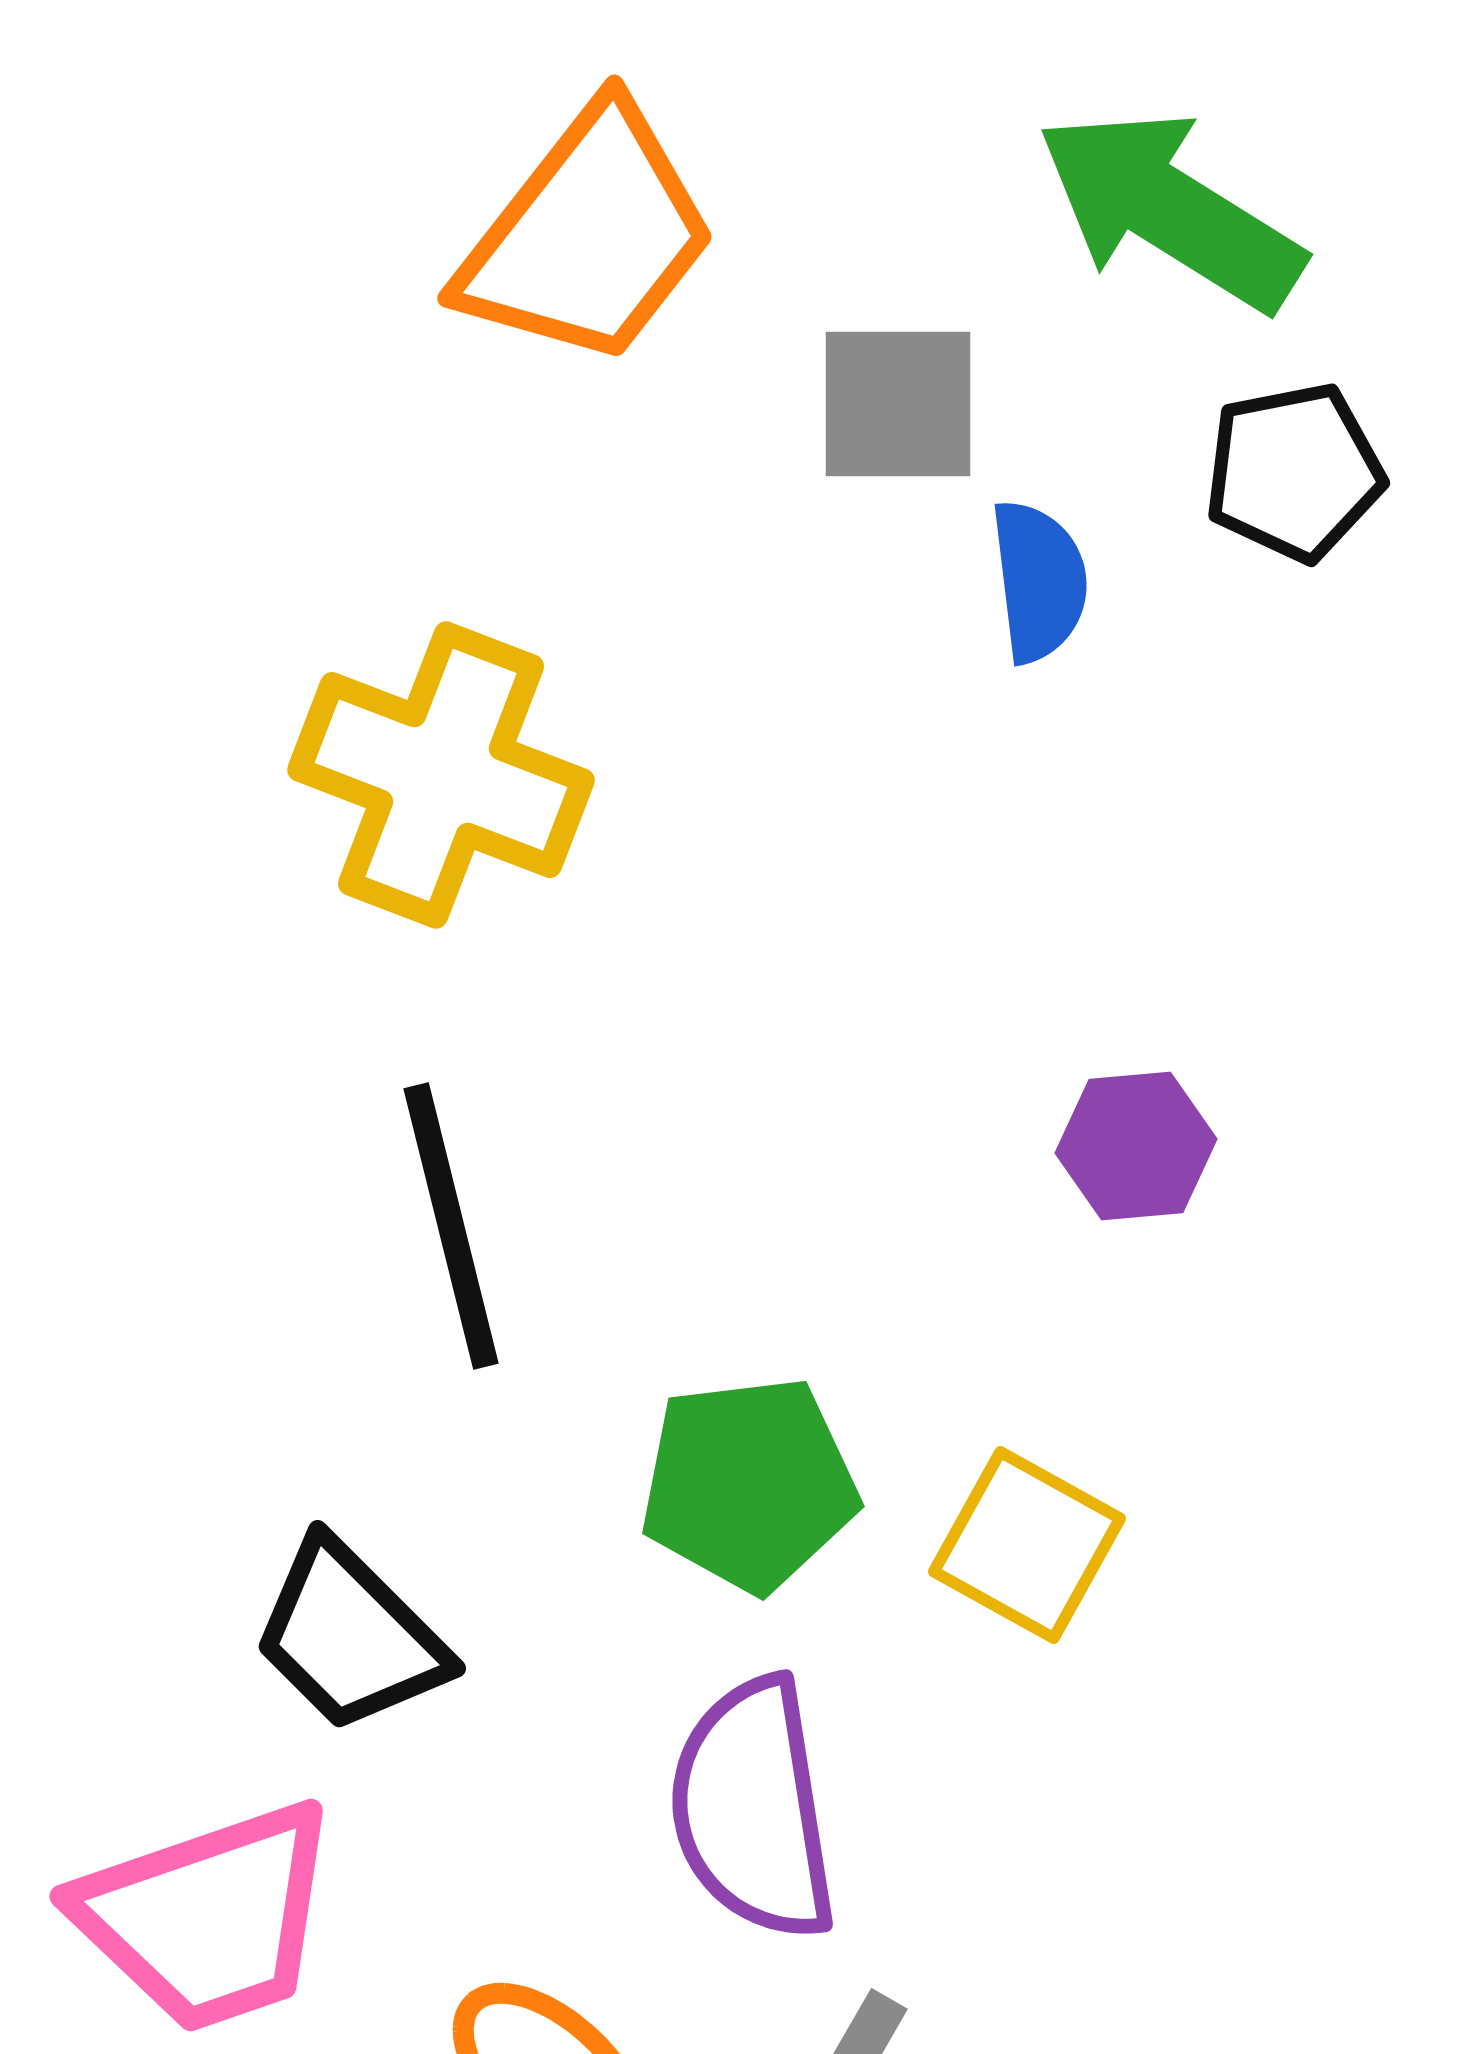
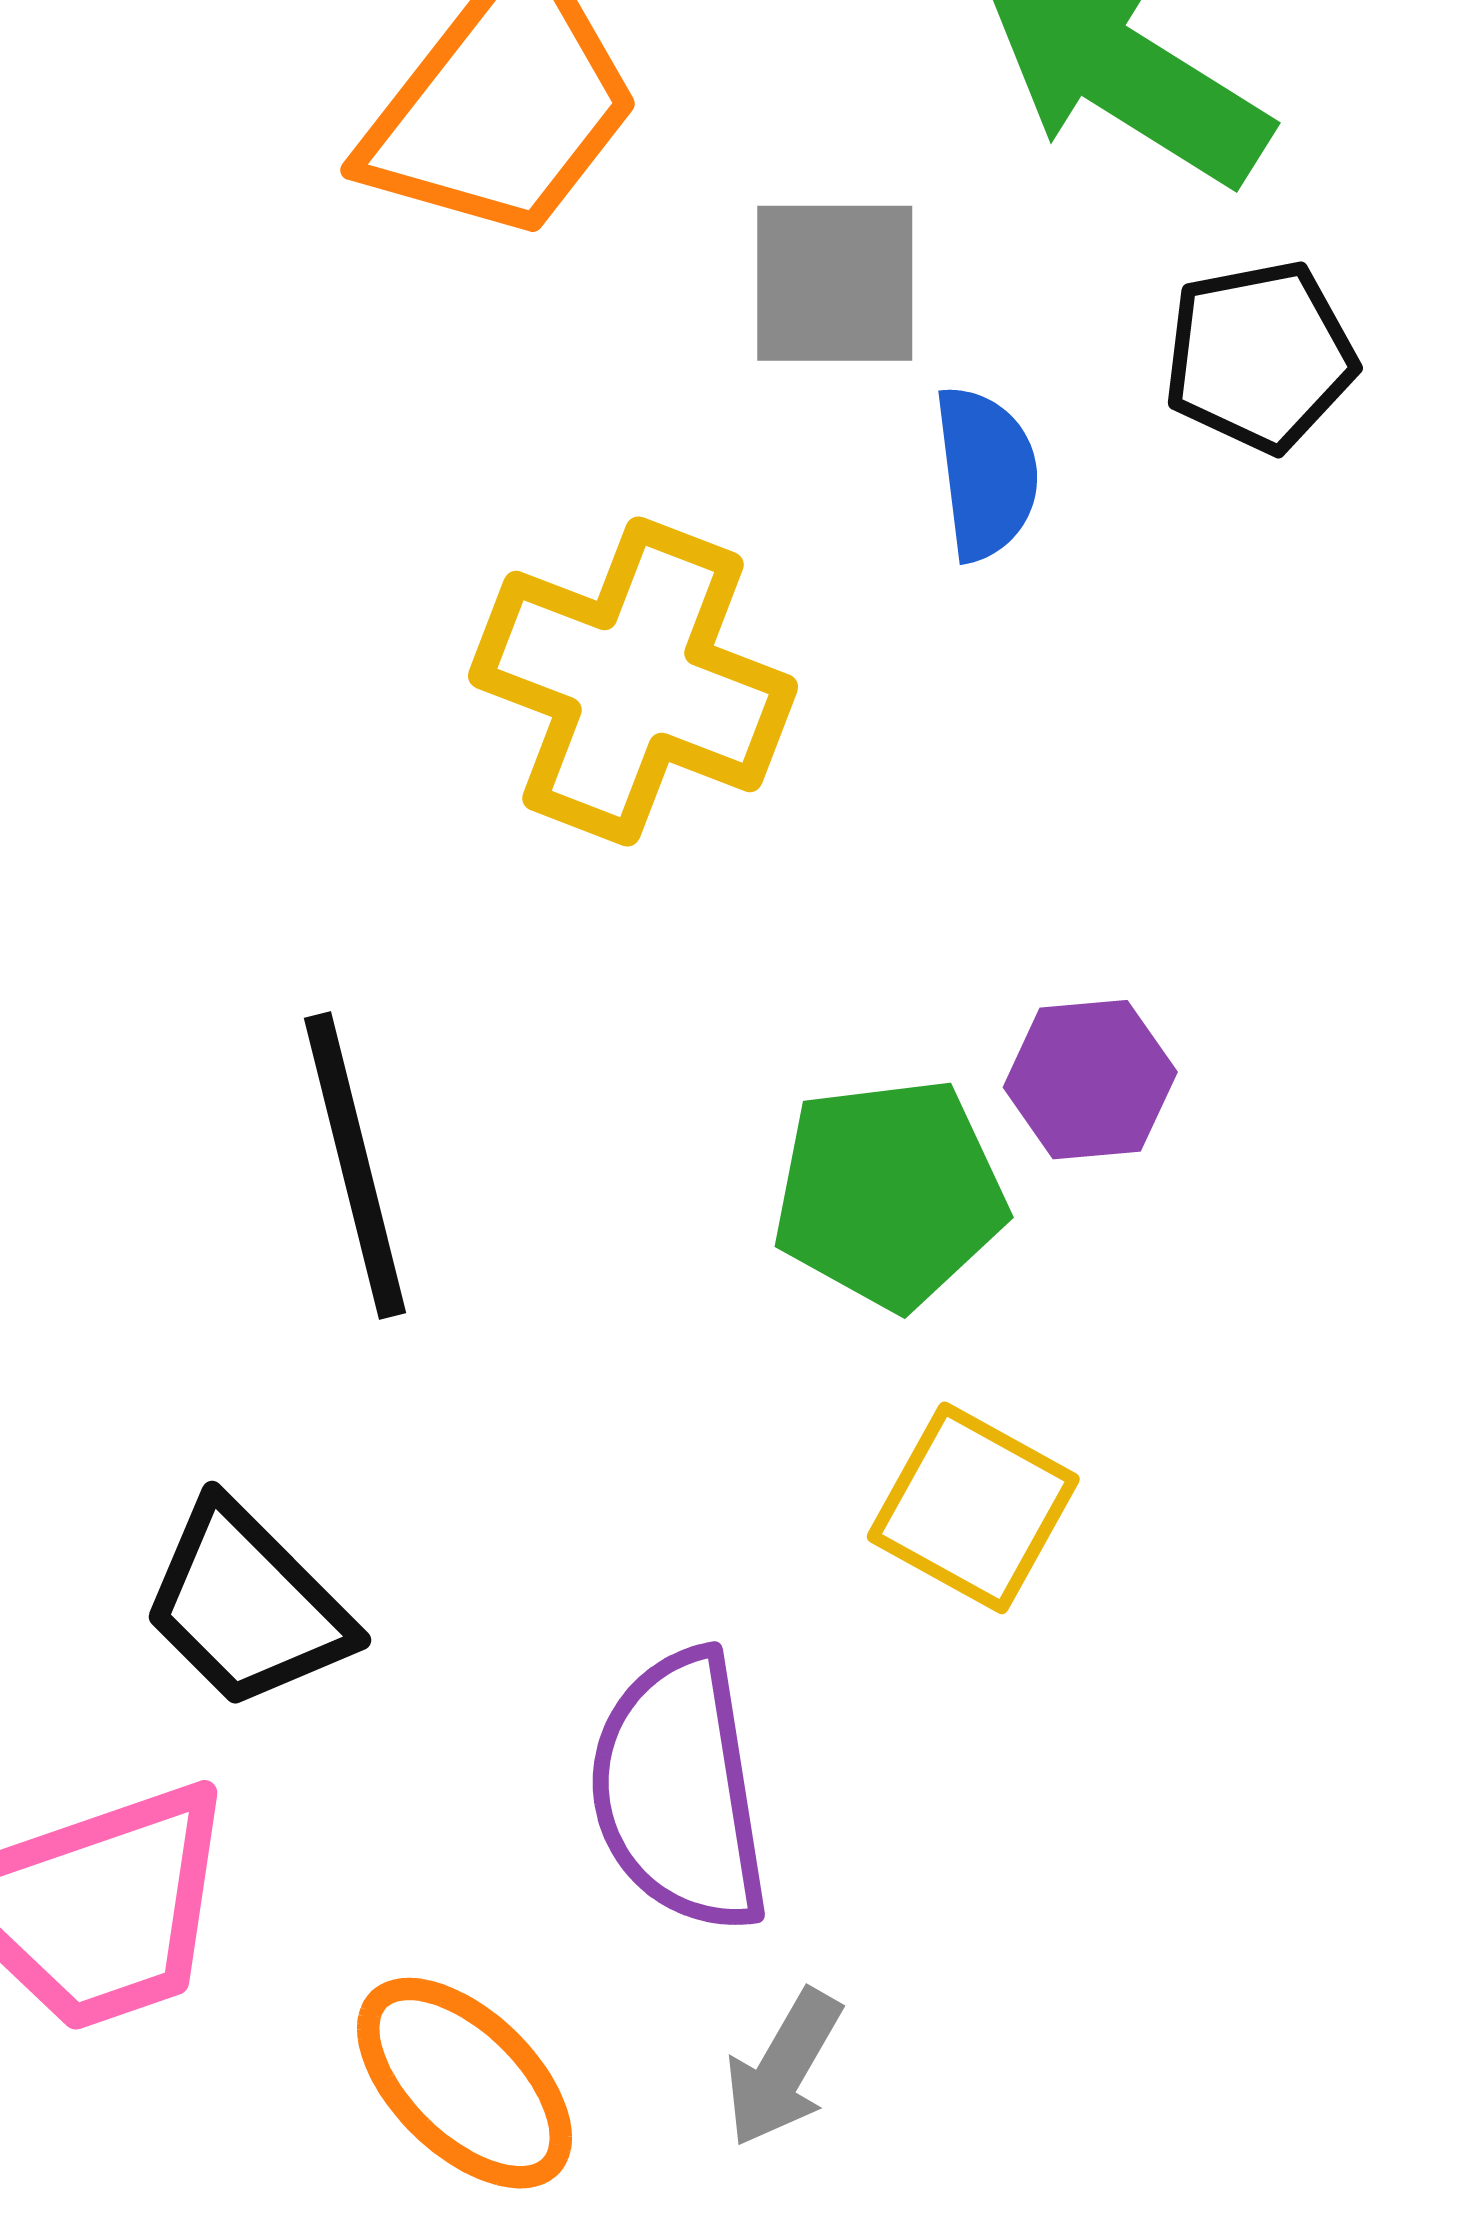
yellow cross: (441, 775) -> (633, 681), moved
green pentagon: (749, 1484) -> (889, 1193), moved

